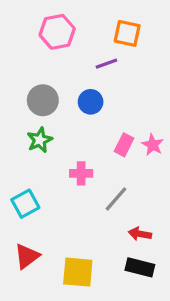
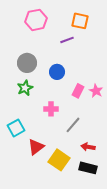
blue circle: (91, 102) -> (57, 72), moved
red triangle: (27, 256) -> (36, 147), moved
yellow square: (78, 272) -> (59, 160), moved, turned 30

